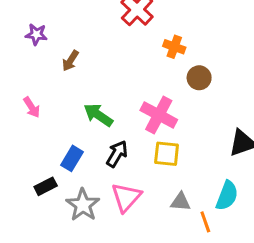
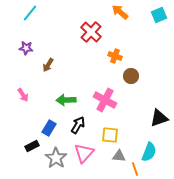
green arrow: (98, 115) -> (66, 100), turned -36
yellow square: (167, 154) -> (110, 135), moved

